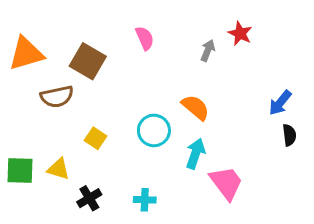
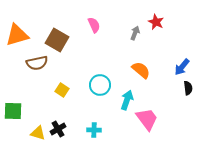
orange semicircle: (195, 107) -> (141, 70), moved
yellow triangle: (58, 169) -> (38, 133), moved

